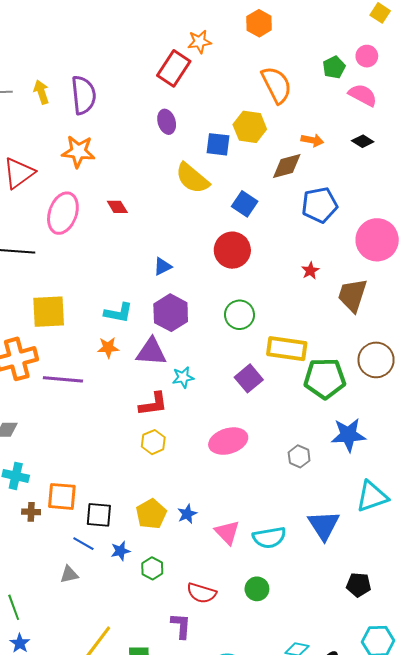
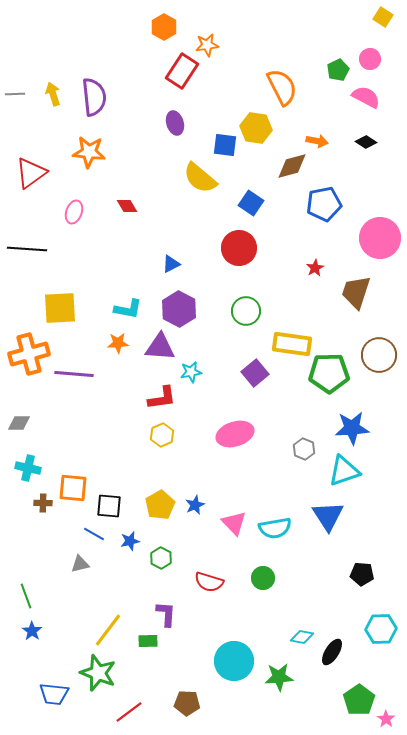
orange hexagon: (259, 23) -> (164, 27), moved
pink ellipse: (63, 213) -> (74, 212), size x0.6
cyan triangle: (372, 496) -> (344, 471), moved
purple L-shape: (181, 626) -> (166, 614), moved

